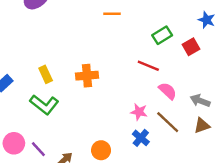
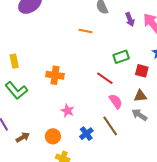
red square: (191, 47) -> (142, 71), turned 32
yellow rectangle: (46, 74) -> (14, 61), moved
pink star: (139, 112) -> (68, 111), moved
brown triangle: (202, 126) -> (140, 96), moved

